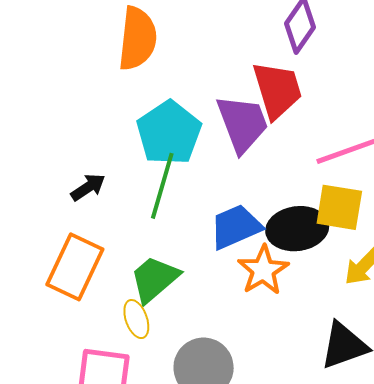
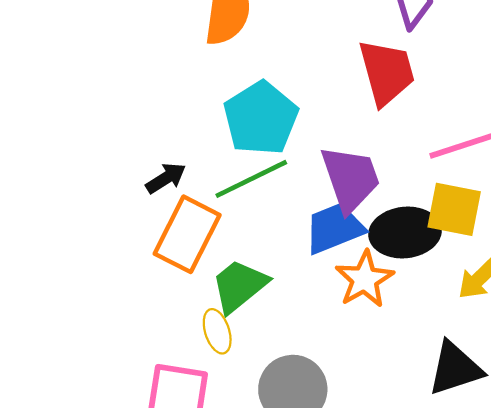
purple trapezoid: (242, 124) -> (350, 179), moved
green line: (162, 186) -> (251, 179), turned 46
orange rectangle: (75, 267) -> (187, 234), moved

